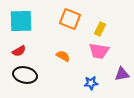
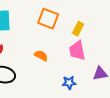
pink trapezoid: (99, 51) -> (77, 51), turned 70

